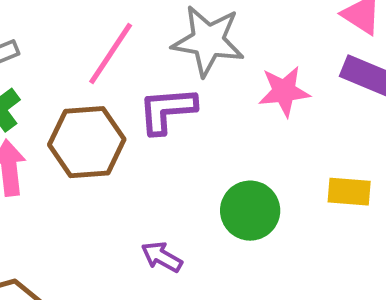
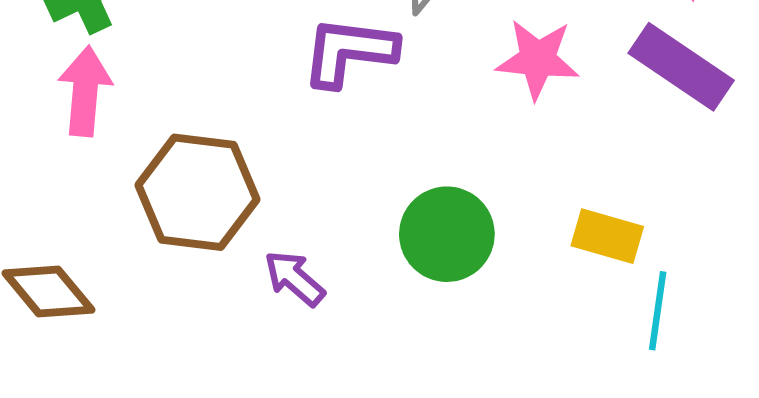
brown hexagon: (87, 142) -> (197, 192), moved

